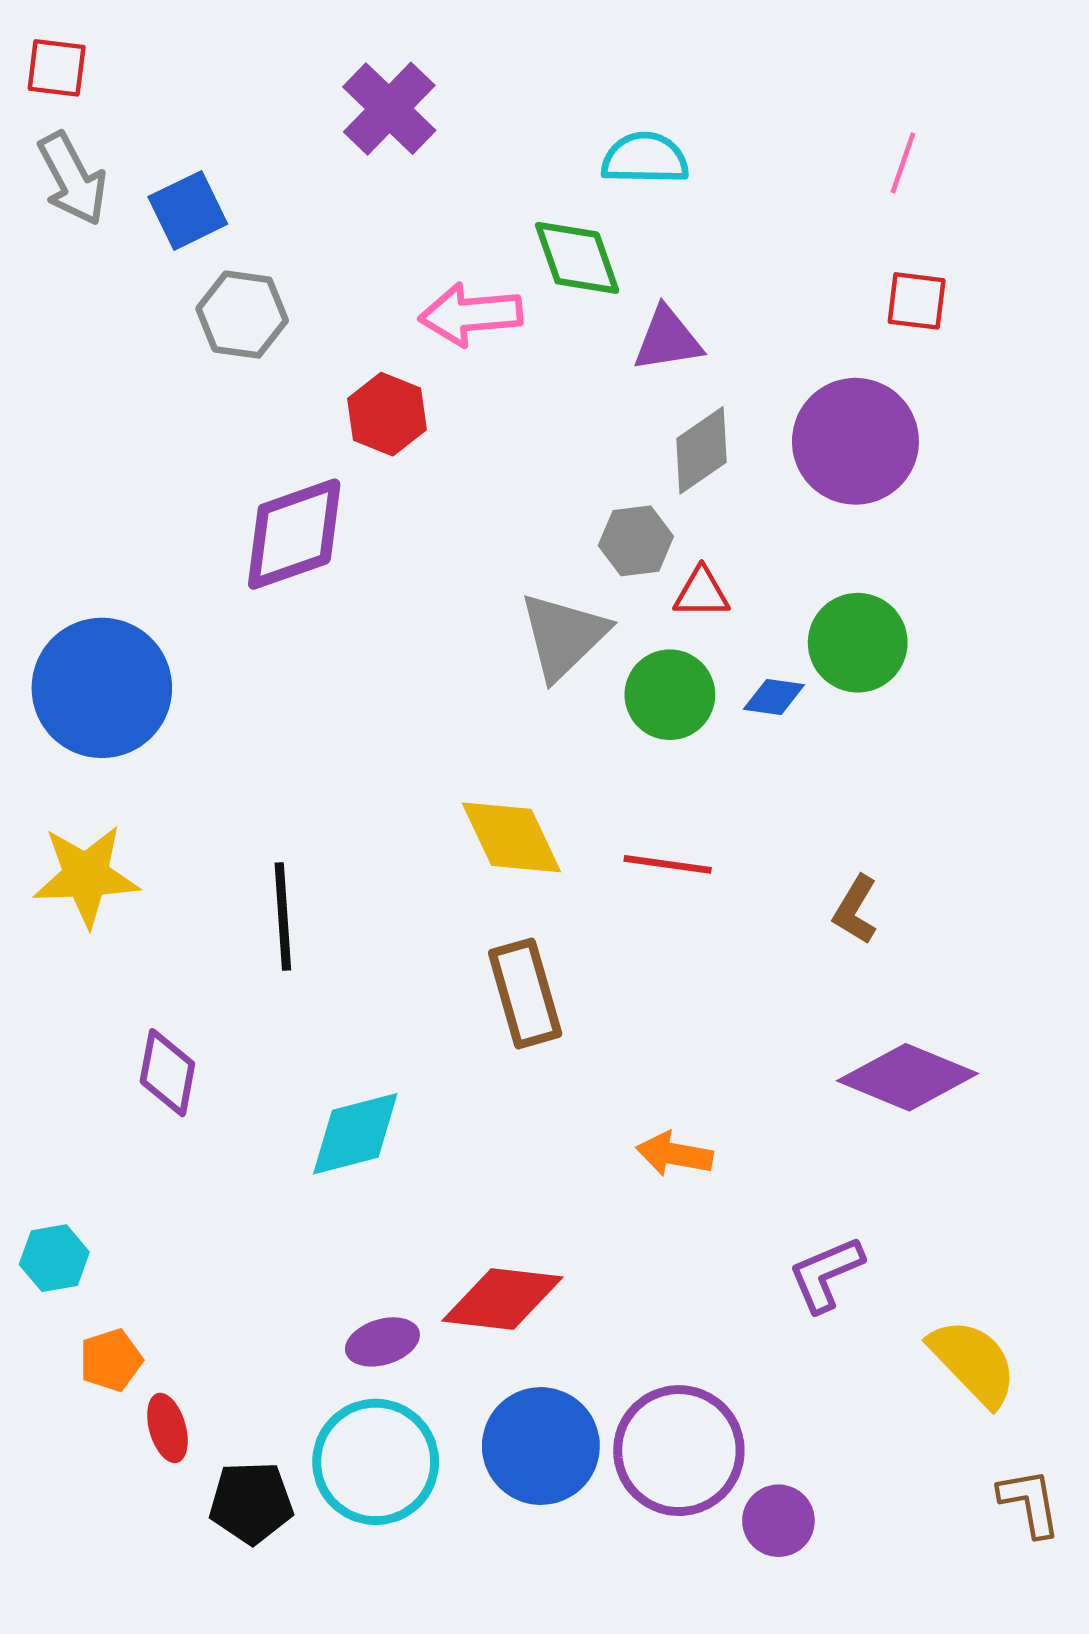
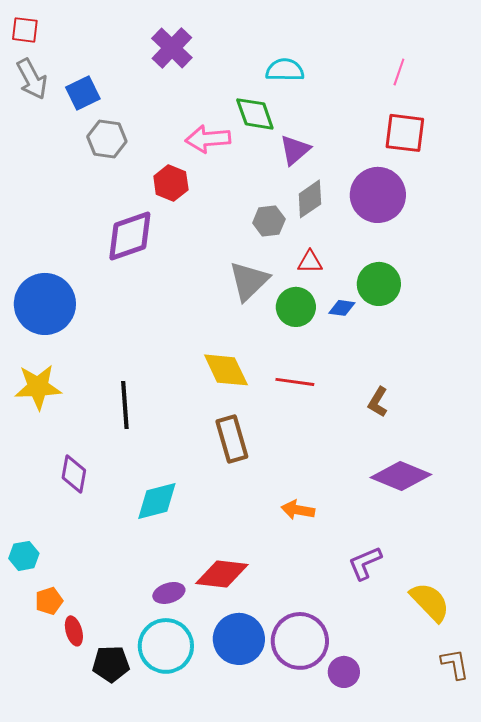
red square: (917, 301) -> (405, 133), size x1.5
purple triangle: (668, 339) -> (295, 150), turned -32
gray hexagon: (636, 541) -> (269, 221), moved

